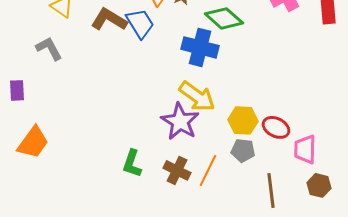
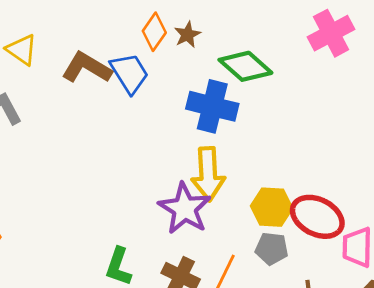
yellow arrow: (197, 96) -> (208, 174), turned 51
red ellipse: (276, 127) -> (317, 217), size x1.4

